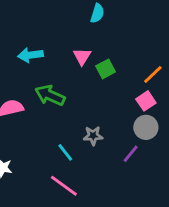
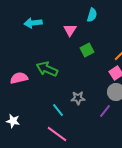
cyan semicircle: (97, 13) -> (92, 15), moved
cyan arrow: (30, 55) -> (33, 23), moved
pink triangle: (82, 56) -> (70, 30), moved

